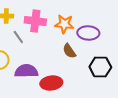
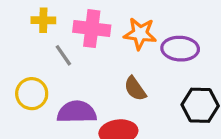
brown semicircle: (69, 51) -> (135, 89), moved

